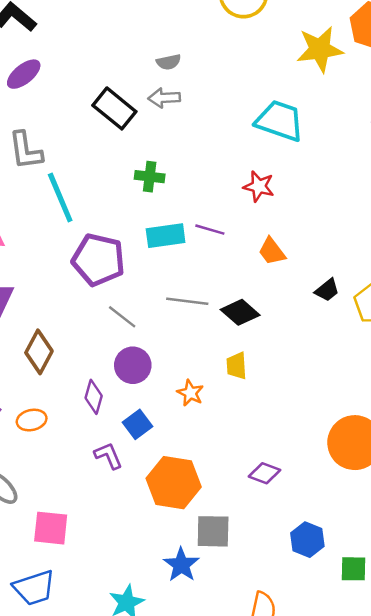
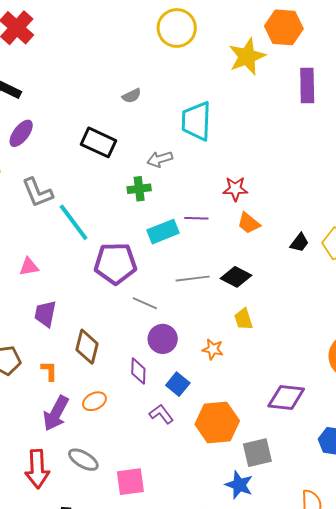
gray arrow: (164, 98) -> (160, 159), moved
cyan trapezoid: (280, 121) -> (196, 121), moved, turned -93
red star: (259, 186) -> (235, 189), moved
purple diamond: (264, 473) -> (286, 398), size x1.5

